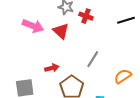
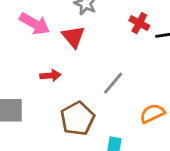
red cross: (86, 16) -> (139, 23), moved
red arrow: (52, 68) -> (50, 75), moved

